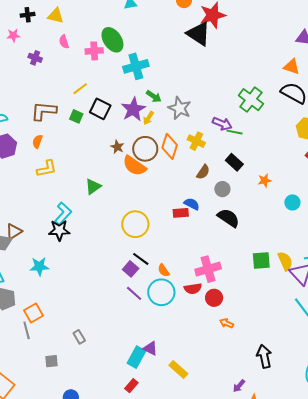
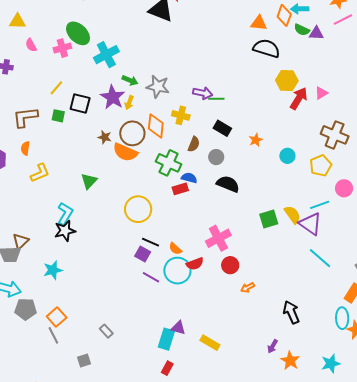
green cross: (251, 100) -> (169, 163), moved
red semicircle: (193, 289) -> (195, 264), moved
orange arrow: (226, 323) -> (248, 288), turned -40

